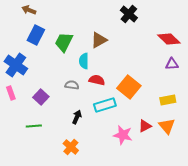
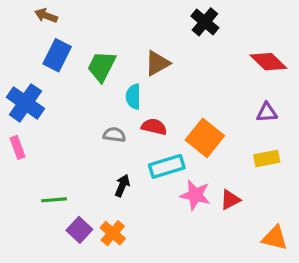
purple triangle: (172, 64) -> (267, 112), moved
purple square: (41, 97) -> (79, 230), moved
orange triangle: (167, 126) -> (275, 238), moved, turned -36
pink star: (123, 135) -> (195, 195), moved

